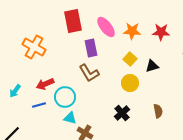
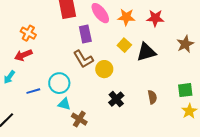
orange cross: (34, 47) -> (28, 33), size x0.7
black triangle: (152, 66) -> (146, 52), size x1.5
yellow circle: (130, 83) -> (104, 69), moved
red arrow: (45, 84) -> (23, 55), moved

